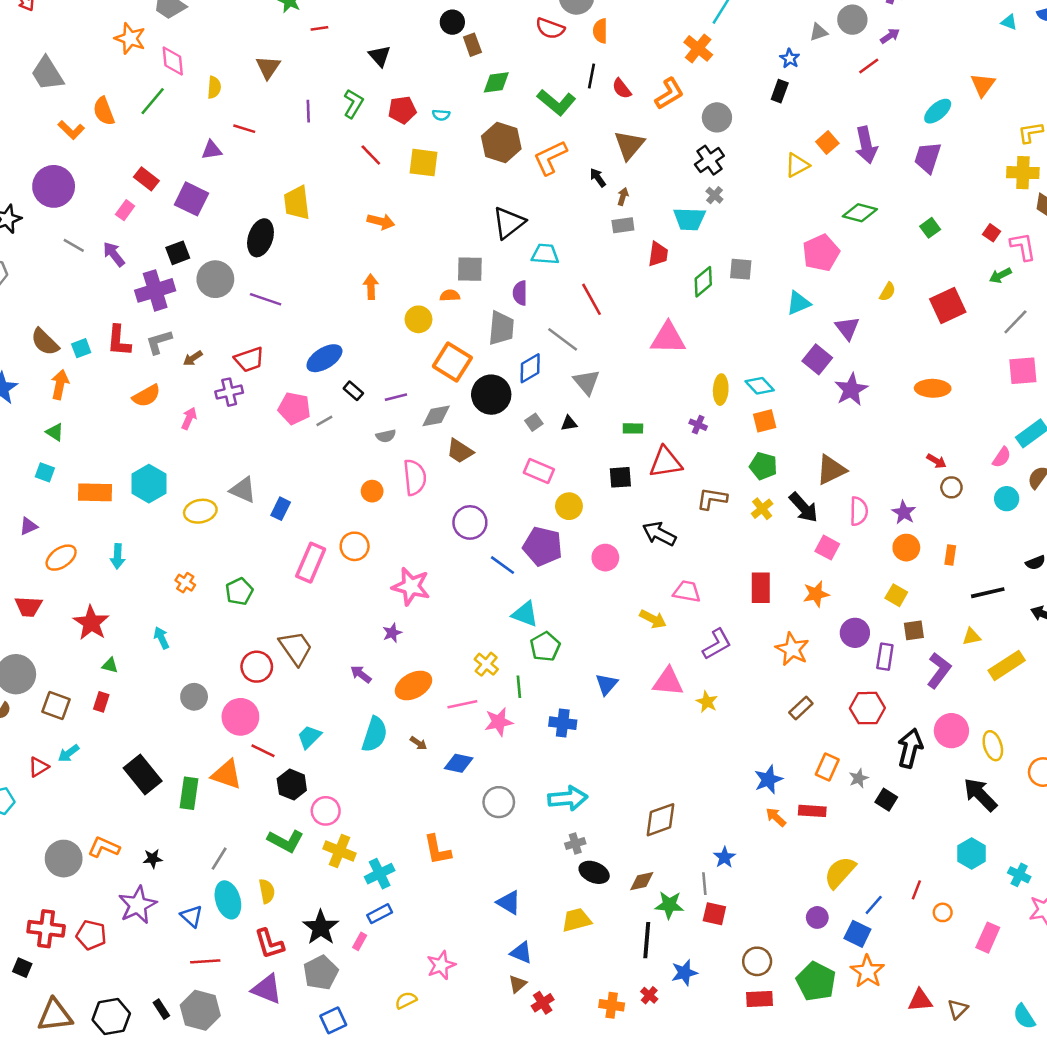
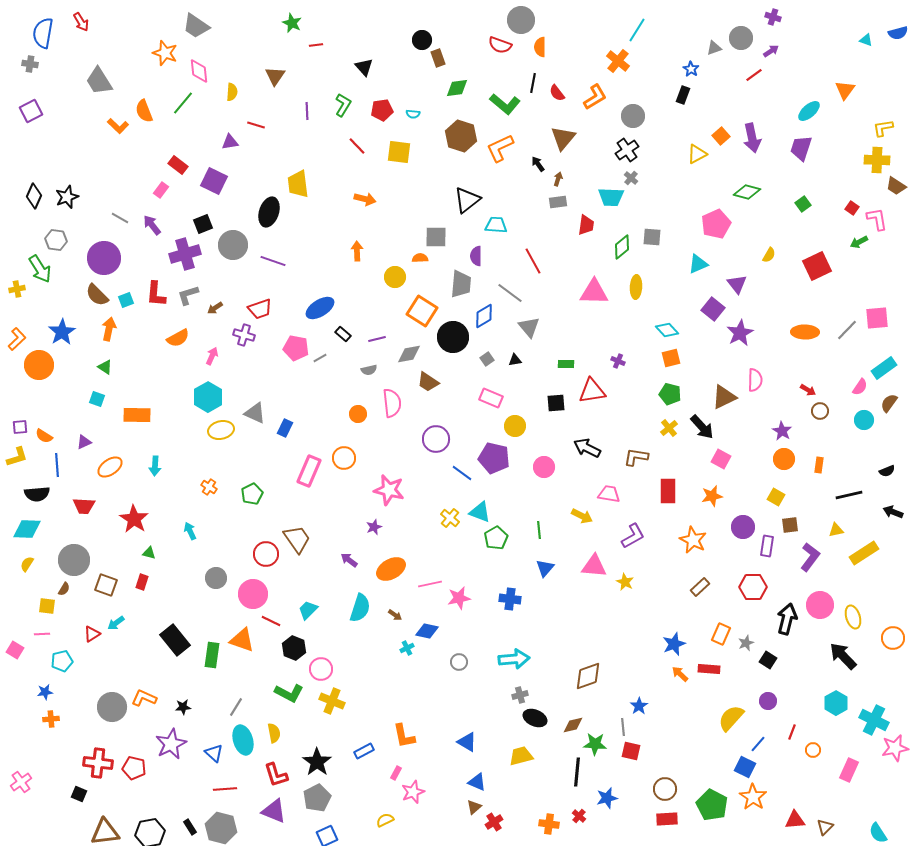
purple circle: (54, 186) -> (104, 258), moved
gray line: (1015, 322) -> (847, 330), moved
yellow ellipse: (721, 390) -> (636, 287), moved
purple cross: (229, 392) -> (244, 335), turned 30
cyan hexagon: (149, 484) -> (208, 397), moved
brown L-shape: (712, 499) -> (636, 457), moved
pink semicircle: (859, 511) -> (755, 380), moved
yellow cross: (486, 664) -> (450, 518), moved
green line: (519, 687) -> (539, 530), moved
gray circle: (499, 802) -> (459, 662), size x0.7
orange L-shape: (437, 850) -> (404, 736), moved
cyan cross: (380, 874) -> (407, 648), moved, size x0.6
cyan cross: (1019, 875) -> (874, 720), size x1.6
purple circle: (817, 917) -> (768, 701), moved
pink rectangle: (360, 941) -> (396, 773), moved

